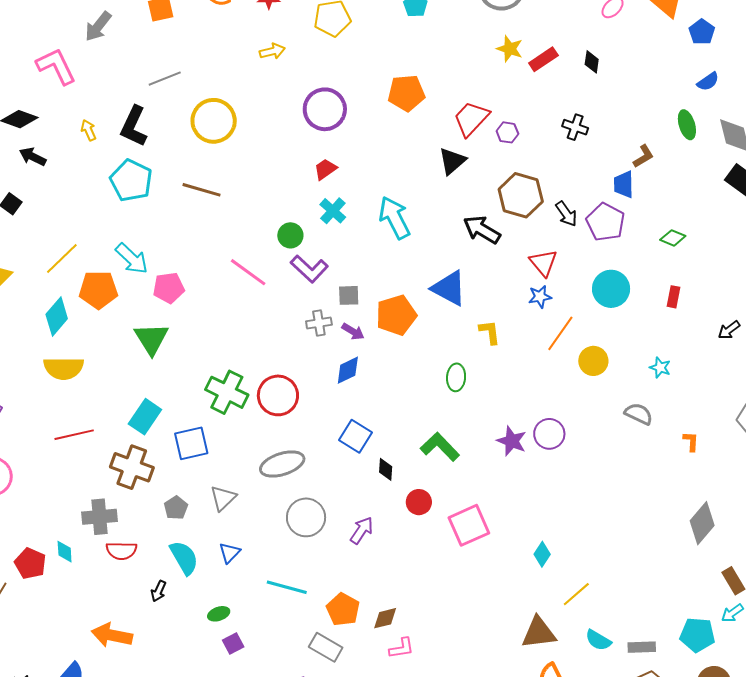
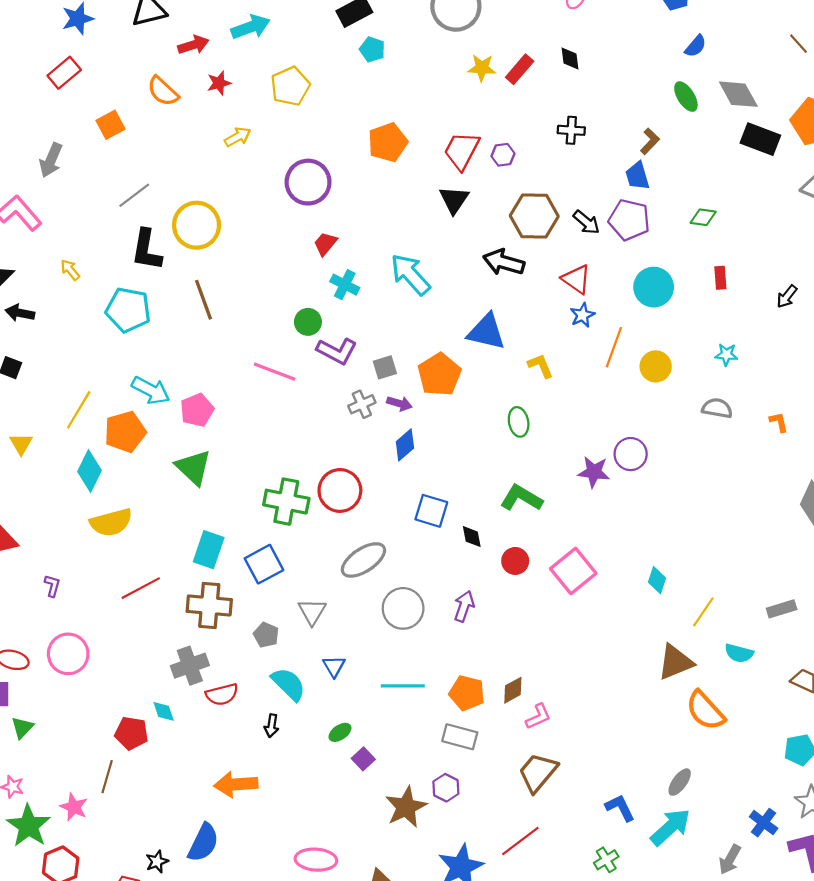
black L-shape: (134, 126) -> (146, 250), moved
brown line: (202, 190) -> (203, 300), turned 69
gray rectangle: (642, 647) -> (782, 609), moved

